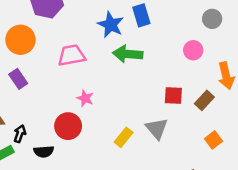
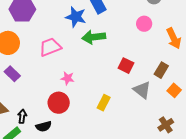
red square: (173, 95) -> (126, 66), moved, turned 35
brown rectangle: (204, 100) -> (161, 70), moved
gray triangle: (157, 129) -> (142, 90), moved

